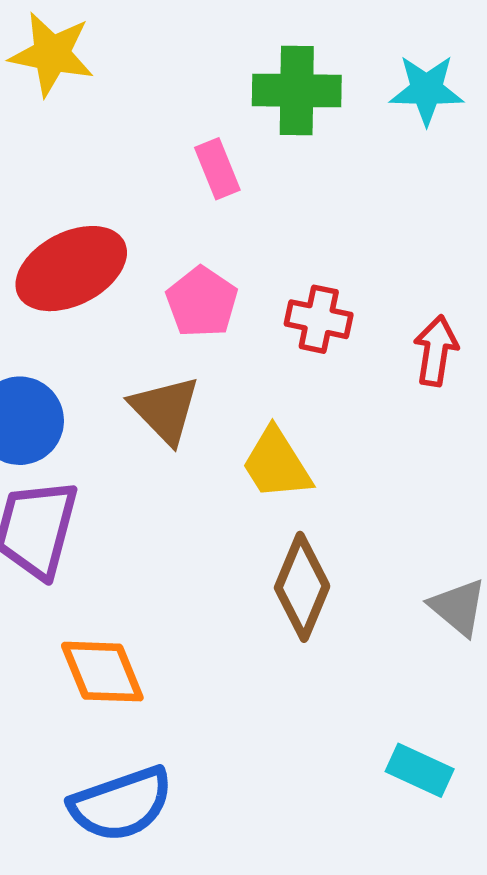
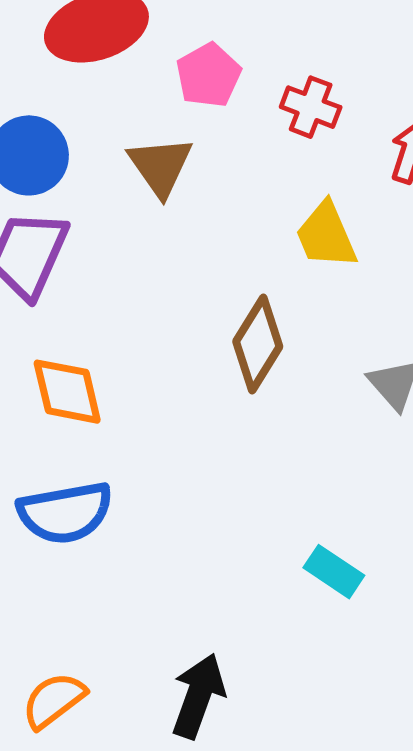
yellow trapezoid: (276, 464) -> (326, 235), moved
cyan rectangle: (420, 770) -> (334, 572), moved

